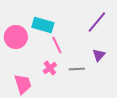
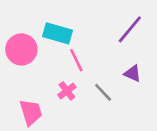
purple triangle: (99, 55) -> (133, 74), turned -48
gray line: (77, 69) -> (103, 92), turned 49

